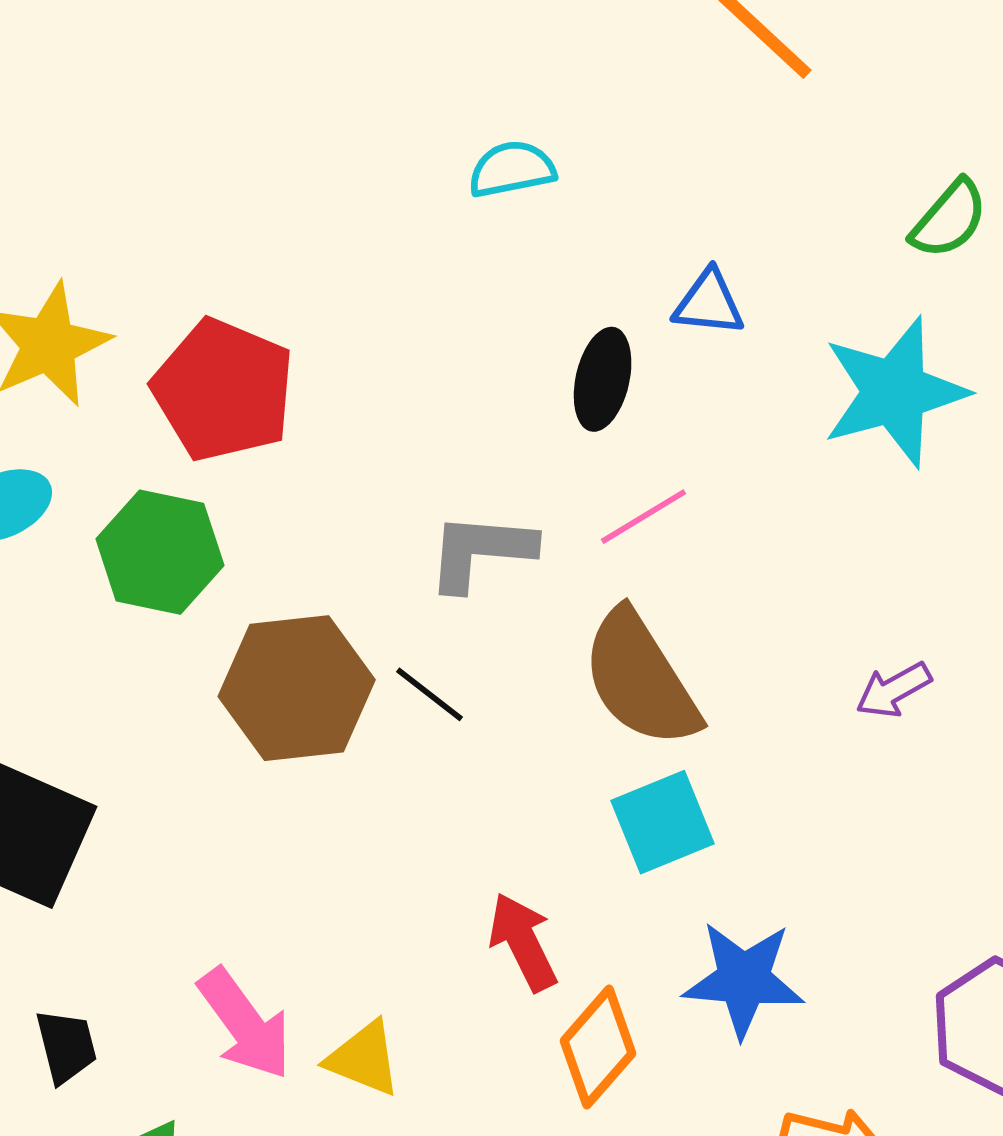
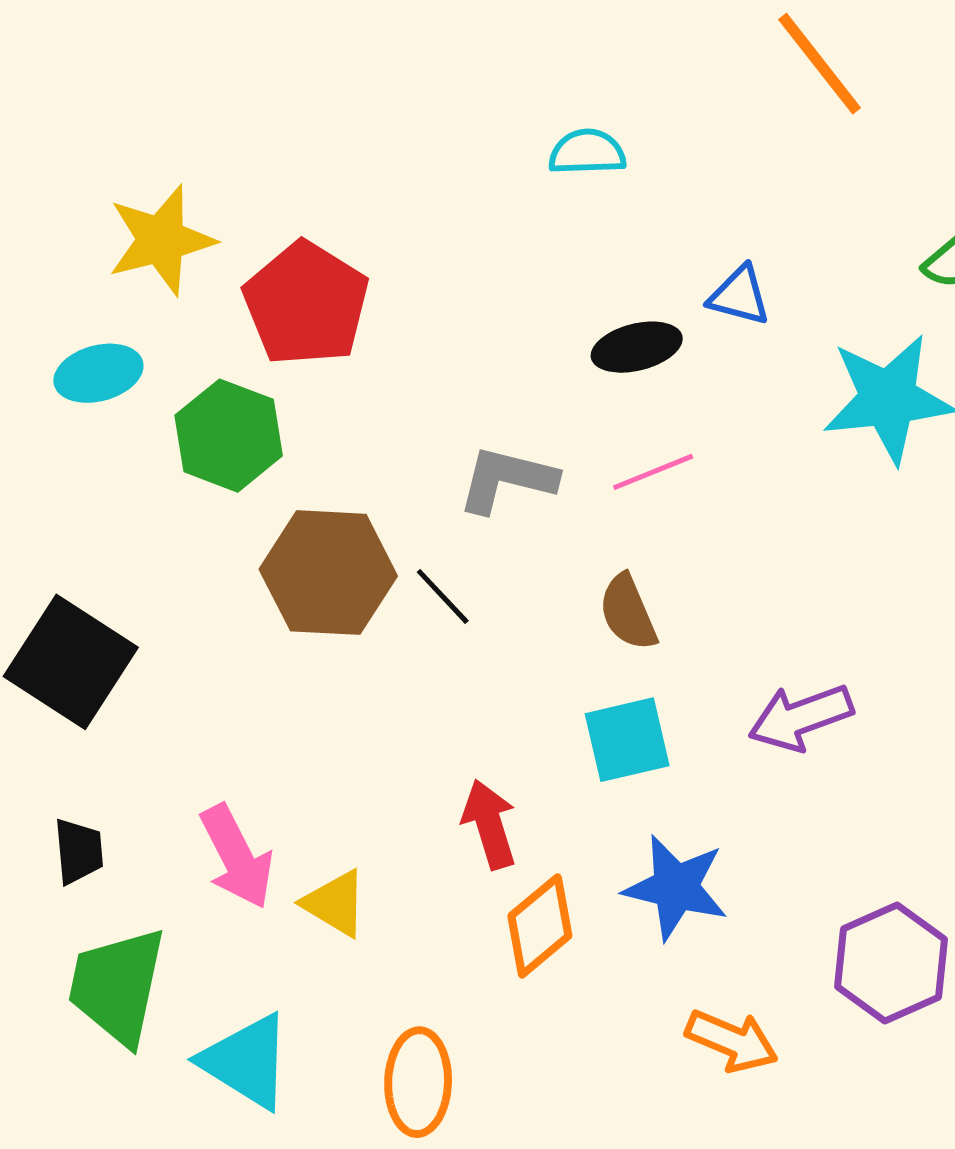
black ellipse: (603, 379) -> (637, 347), turned 54
brown semicircle: (641, 679) -> (628, 612), size x0.6
purple arrow: (894, 690) -> (801, 717), moved, size x1.5

